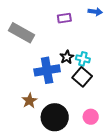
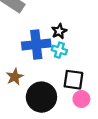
cyan cross: (83, 59) -> (59, 50), moved
black square: (82, 77) -> (73, 80), moved, turned -36

